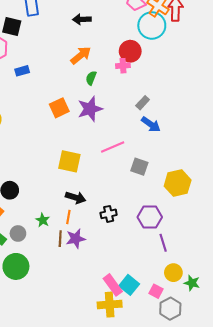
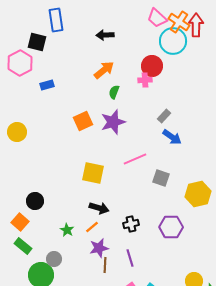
orange line: (68, 217) -> (92, 227), turned 40
gray circle: (18, 233) -> (54, 259), moved
brown line: (60, 239) -> (105, 265), moved
purple line: (163, 243) -> (130, 258), moved

